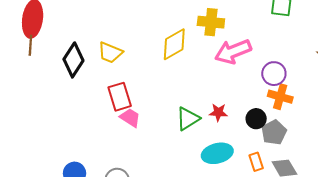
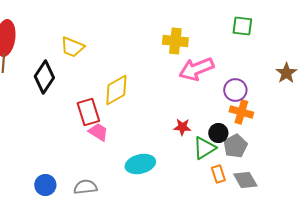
yellow diamond: (174, 44) -> (116, 90), moved
yellow trapezoid: (110, 53) -> (72, 47), moved
green triangle: (188, 119) -> (204, 148), moved
cyan ellipse: (217, 153) -> (140, 164), moved

